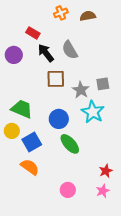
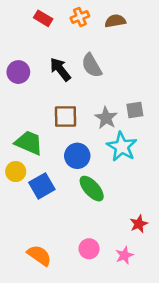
red rectangle: (33, 33) -> (43, 18), moved
brown square: (56, 79) -> (65, 117), moved
orange semicircle: (30, 167) -> (39, 255), moved
pink star: (103, 191) -> (124, 255), moved

